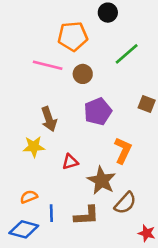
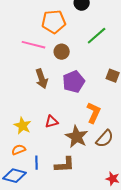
brown arrow: (49, 119) -> (42, 79), moved
yellow star: (34, 147) -> (23, 126), moved, turned 30
brown semicircle: (125, 203) -> (105, 139), moved

